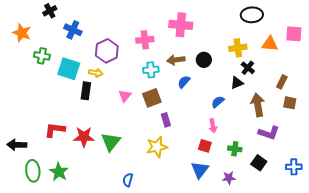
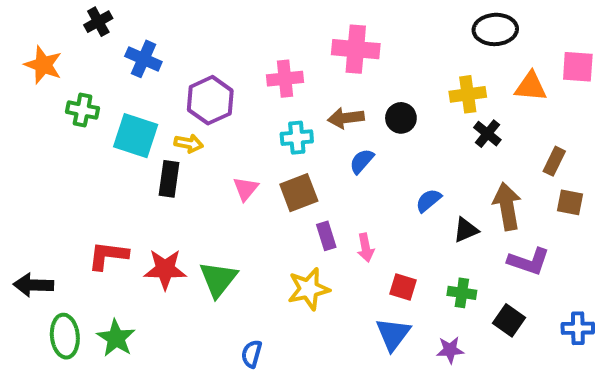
black triangle: (237, 83) -> (466, 230), moved
pink arrow: (213, 126) -> (366, 248), moved

